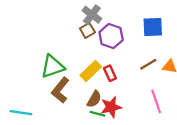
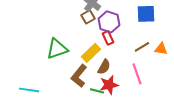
red rectangle: (110, 73) -> (108, 38), moved
brown L-shape: (60, 90) -> (79, 76), moved
brown semicircle: (94, 99) -> (104, 67), moved
pink line: (156, 101) -> (137, 74), moved

